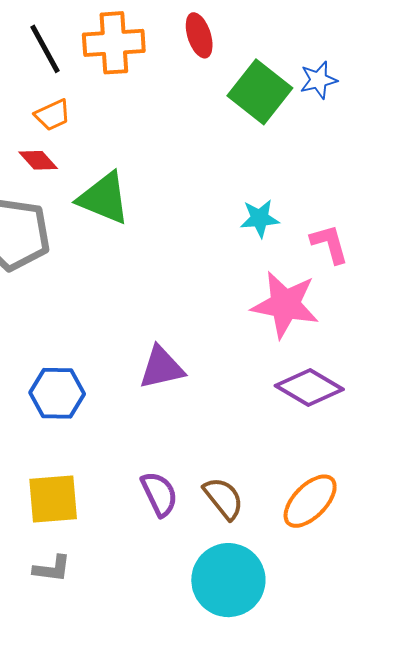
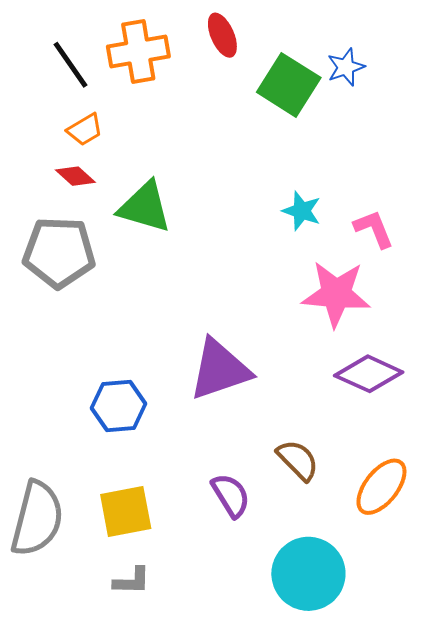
cyan star: (260, 218) -> (302, 211), turned 30
purple triangle: (162, 368) -> (220, 370), size x1.4
brown semicircle: (223, 498) -> (298, 460), moved

